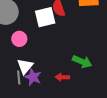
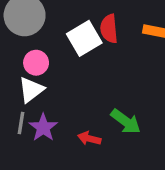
white square: (45, 17) -> (84, 38), turned -30
white triangle: (25, 66) -> (31, 90), moved

